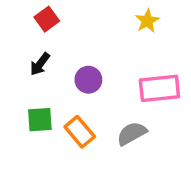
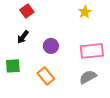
green square: (40, 120) -> (13, 66), moved
gray semicircle: (132, 133) -> (88, 77), moved

